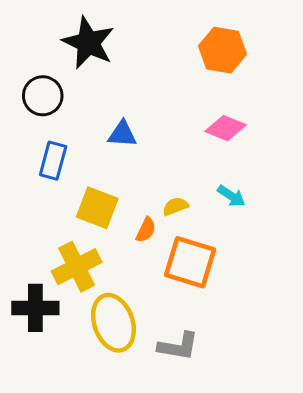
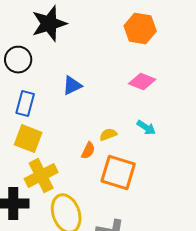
black star: (88, 43) -> (49, 24), turned 30
blue triangle: (122, 134) -> (72, 86), turned -30
yellow square: (97, 208) -> (28, 139), moved

